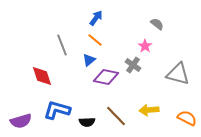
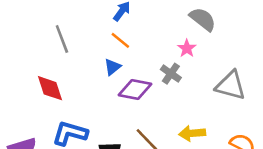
gray semicircle: (157, 24) -> (203, 19), size x1.5
gray line: (62, 45) -> (62, 39), moved

